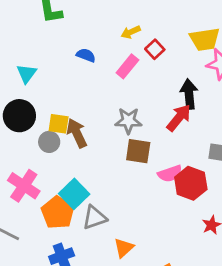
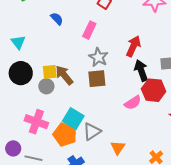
blue semicircle: (86, 55) -> (57, 19), turned 40
pink rectangle: (127, 66) -> (89, 30), moved
black arrow: (189, 94) -> (141, 70), moved
gray star: (128, 121) -> (98, 57), turned -30
brown square: (138, 151) -> (97, 79), moved
pink semicircle: (170, 174) -> (133, 103), moved

